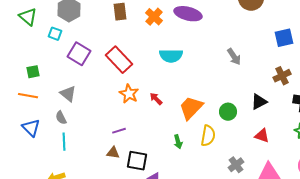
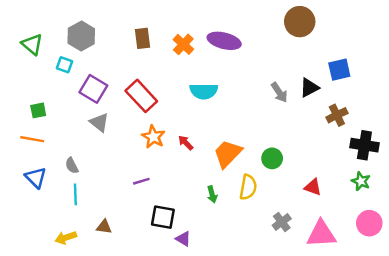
gray triangle: (68, 94) -> (99, 122), moved
black triangle: (259, 102) -> (309, 88), moved
brown triangle: (113, 153) -> (104, 227), moved

